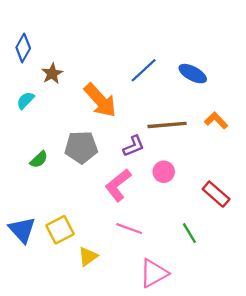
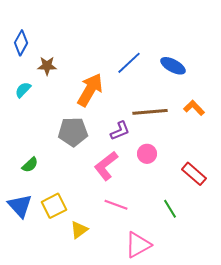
brown star: (52, 74) -> (47, 66), turned 30
orange arrow: (100, 100) -> (90, 90), turned -108
green semicircle: (39, 159) -> (30, 165), moved

